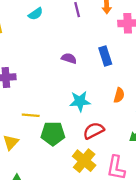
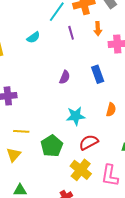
purple semicircle: (69, 58) -> (65, 77), turned 96
yellow line: (31, 115) -> (21, 131), moved
green pentagon: (53, 134) -> (52, 146), turned -30

